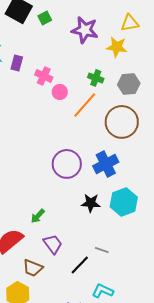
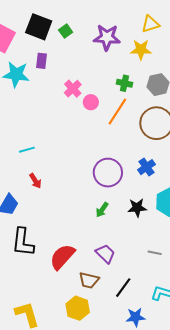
purple rectangle: (17, 63) -> (41, 61), moved
pink cross: (44, 76) -> (73, 89), turned 30
blue cross: (106, 164) -> (146, 167), size x0.7
green arrow: (38, 216) -> (102, 210), moved
black line: (80, 265) -> (123, 288), moved

